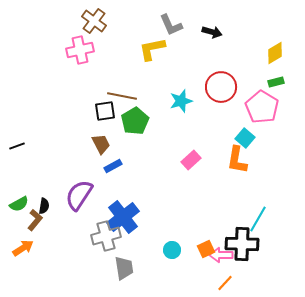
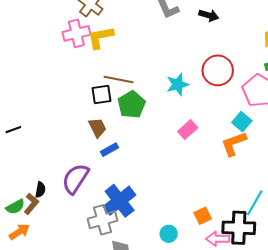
yellow L-shape: (152, 49) -> (100, 37), moved
pink rectangle: (191, 160) -> (188, 130), moved
orange L-shape: (237, 160) -> (234, 144), turned 60
green semicircle: (19, 204) -> (15, 207), moved
orange square: (206, 249) -> (203, 216), moved

